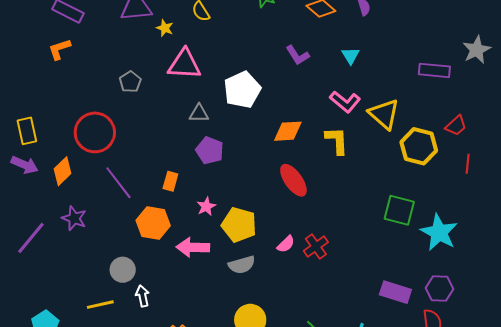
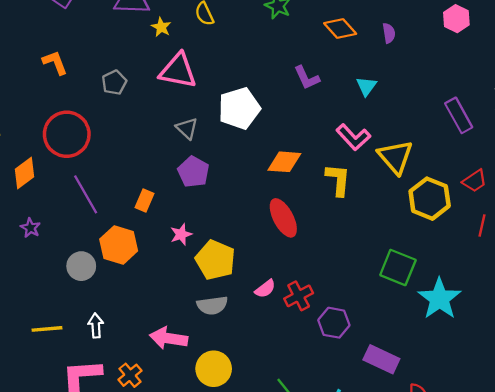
orange L-shape: (60, 49) -> (55, 63), moved, turned 80
purple rectangle: (434, 70) -> (459, 115), turned 48
gray triangle: (199, 113) -> (187, 128), turned 35
purple star: (74, 218) -> (30, 228), size x0.7
pink arrow: (193, 247) -> (169, 338), moved
gray circle: (123, 270) -> (81, 266), moved
purple hexagon: (439, 289) -> (334, 323), moved

